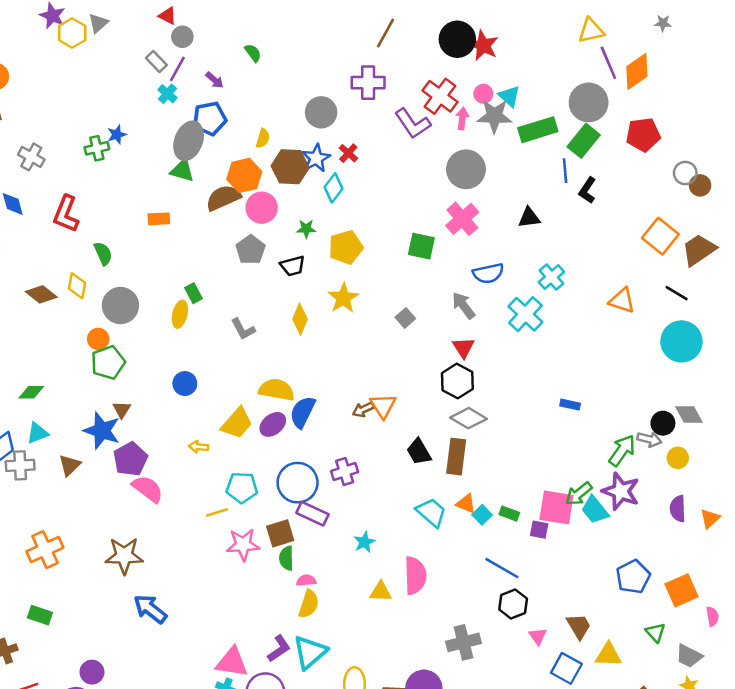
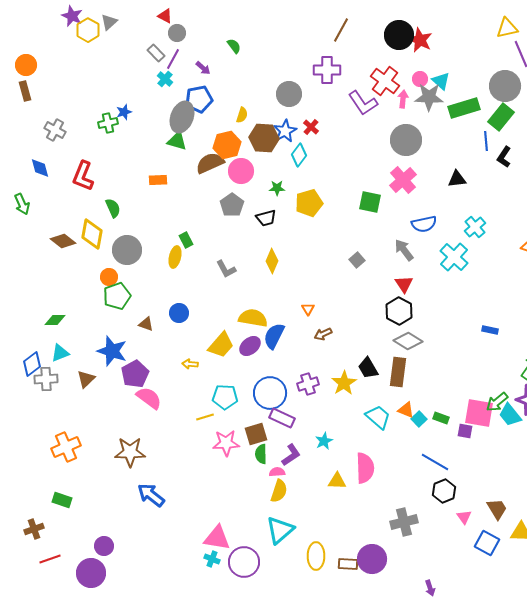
yellow diamond: (77, 286) -> (92, 234), size x1.4
yellow star: (343, 298) -> (344, 383), moved
orange triangle: (383, 406) -> (308, 309), moved, size x0.6
brown triangle: (122, 410) -> (146, 324), moved, turned -42
purple L-shape: (279, 649) -> (291, 455), moved

